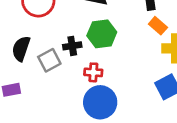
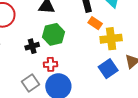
gray square: (49, 60) -> (30, 83), moved

